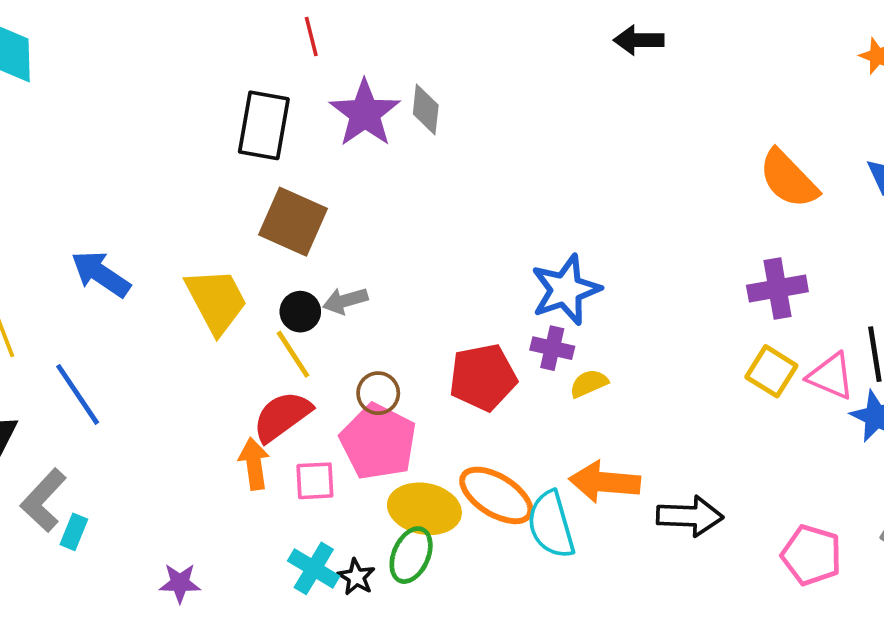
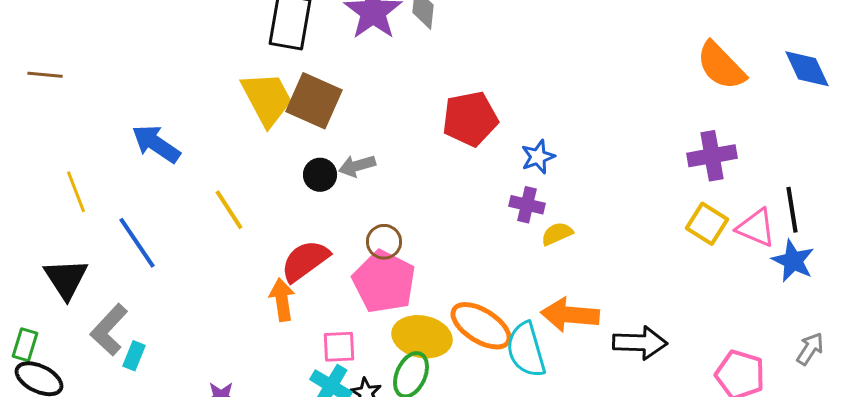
blue star: (566, 290) -> (538, 157), size x0.6
yellow trapezoid: (216, 301) -> (267, 99), moved
yellow line: (293, 354) -> (229, 210), moved
red pentagon: (483, 377) -> (470, 119), moved
pink square: (315, 481) -> (339, 347), moved

